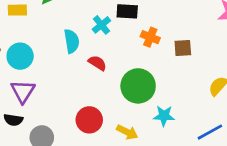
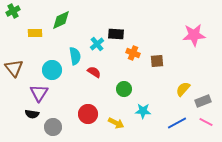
cyan circle: (20, 56) -> (52, 70), moved
green circle: (138, 86) -> (124, 89), size x0.6

